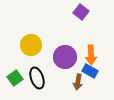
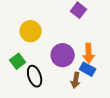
yellow circle: (31, 45) -> (31, 31), moved
green square: (15, 78) -> (18, 61), moved

